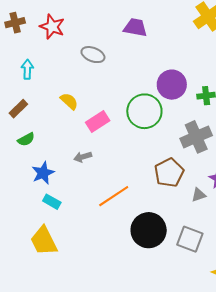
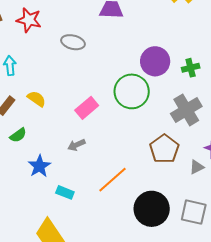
yellow semicircle: (69, 101) -> (37, 99), moved
cyan rectangle: (52, 202) -> (65, 192), moved

